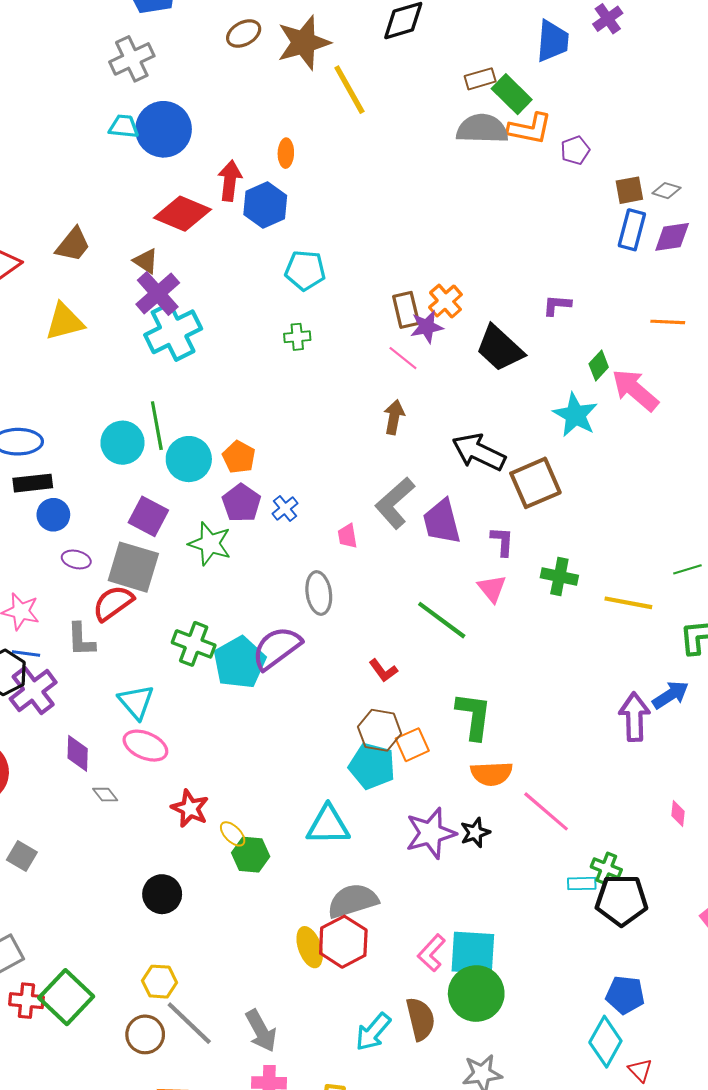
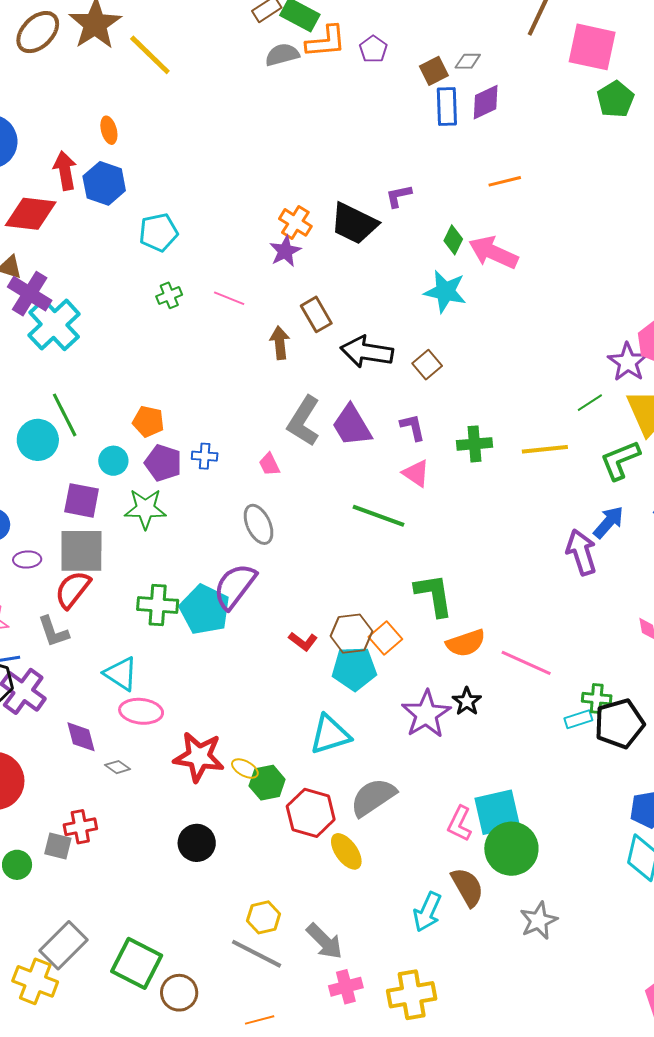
brown ellipse: (244, 33) -> (38, 32), size x1.4
gray semicircle: (482, 129) -> (282, 55), size x0.7
brown rectangle: (406, 310) -> (316, 314), moved
black trapezoid: (500, 348) -> (354, 223), moved
pink line: (403, 358) -> (229, 298), moved
cyan circle: (189, 459) -> (113, 461), moved, size x0.7
brown square: (535, 483) -> (427, 365), size x0.6
blue cross: (285, 509) -> (205, 456), turned -30
red L-shape: (383, 670) -> (303, 641), moved
red star: (190, 808) -> (199, 757), size x1.4
red hexagon: (343, 942) -> (311, 813), moved
yellow hexagon: (159, 982) -> (264, 917), moved
red cross: (26, 1001) -> (80, 827), moved
brown circle: (145, 1034) -> (179, 993), moved

